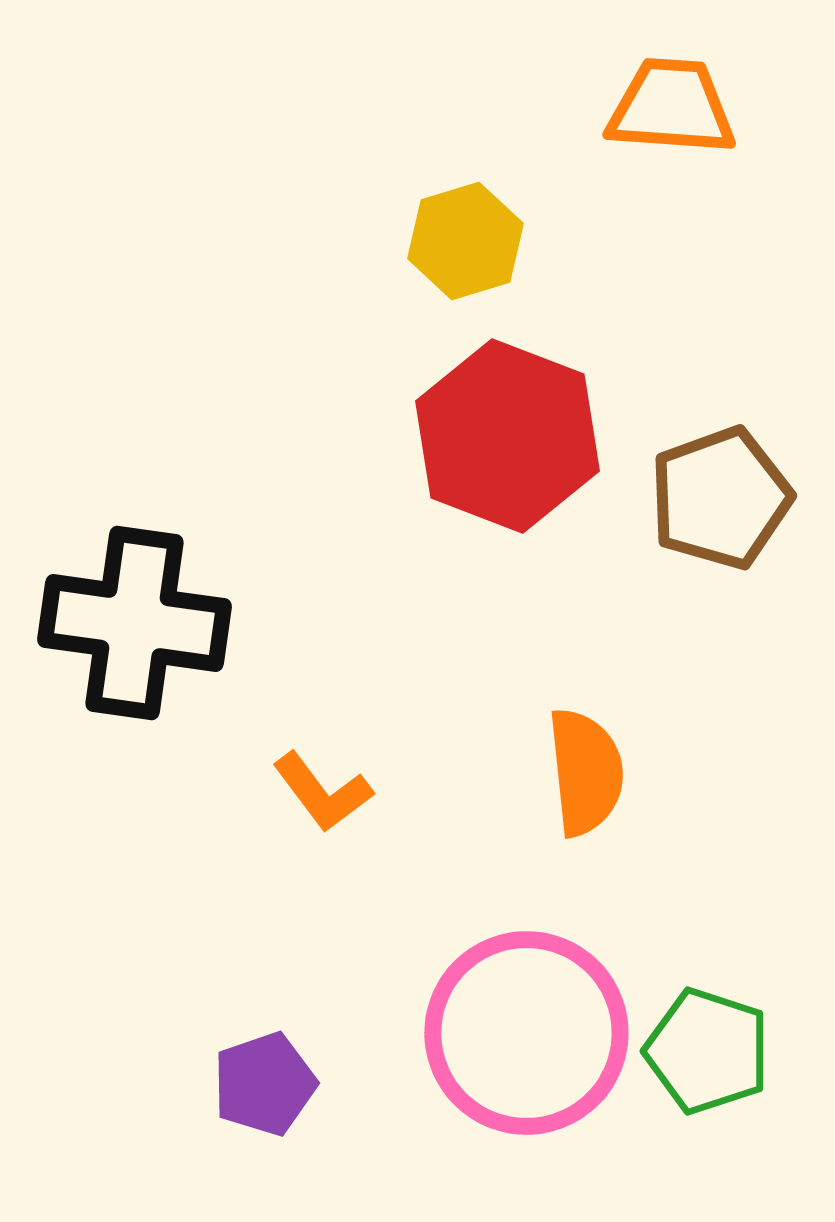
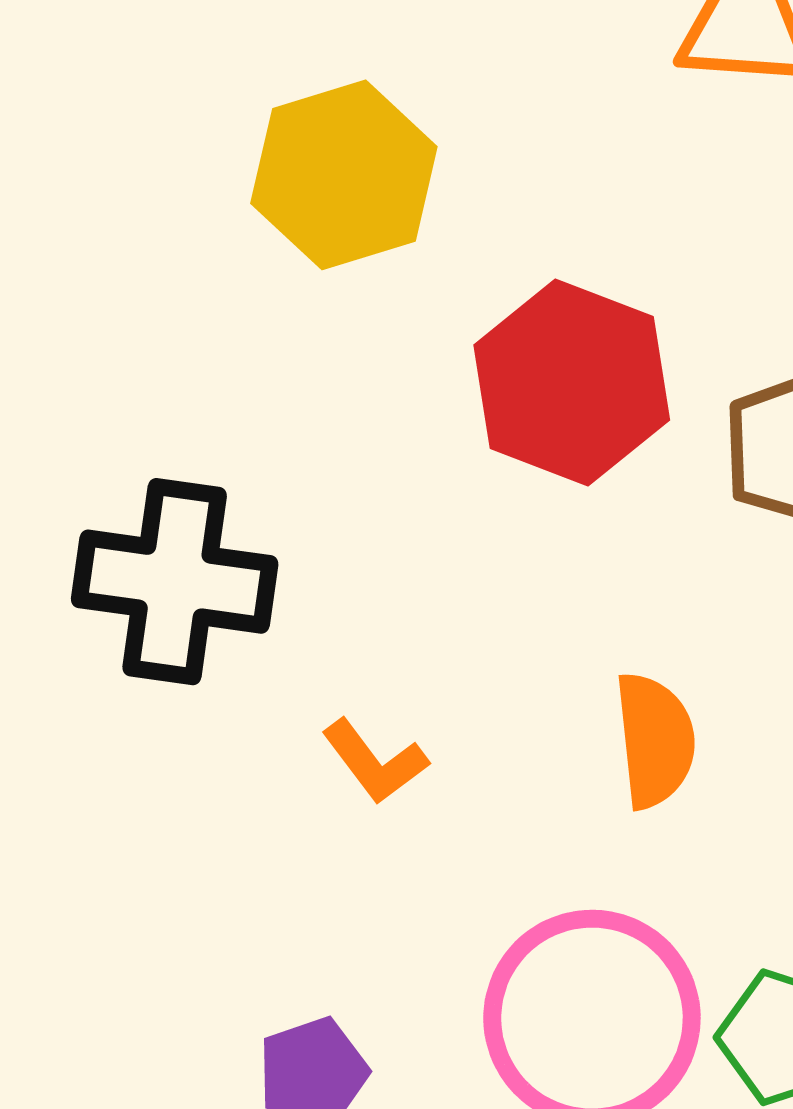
yellow hexagon: (465, 241) -> (344, 175), moved, size x1.5

